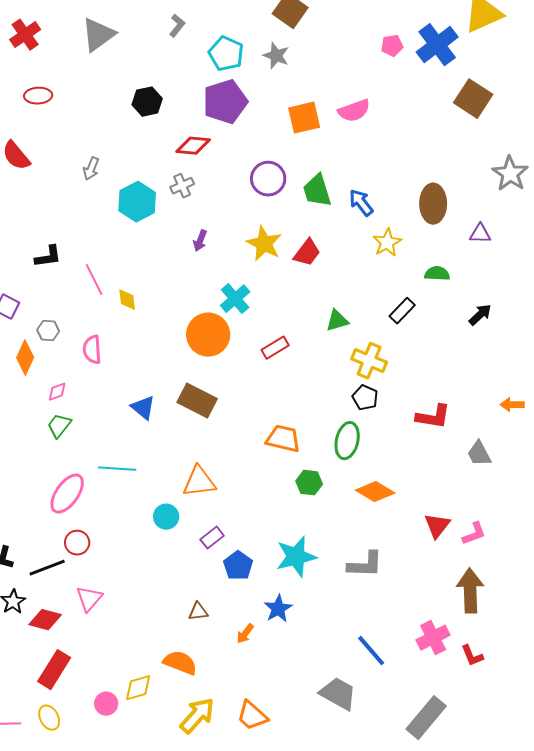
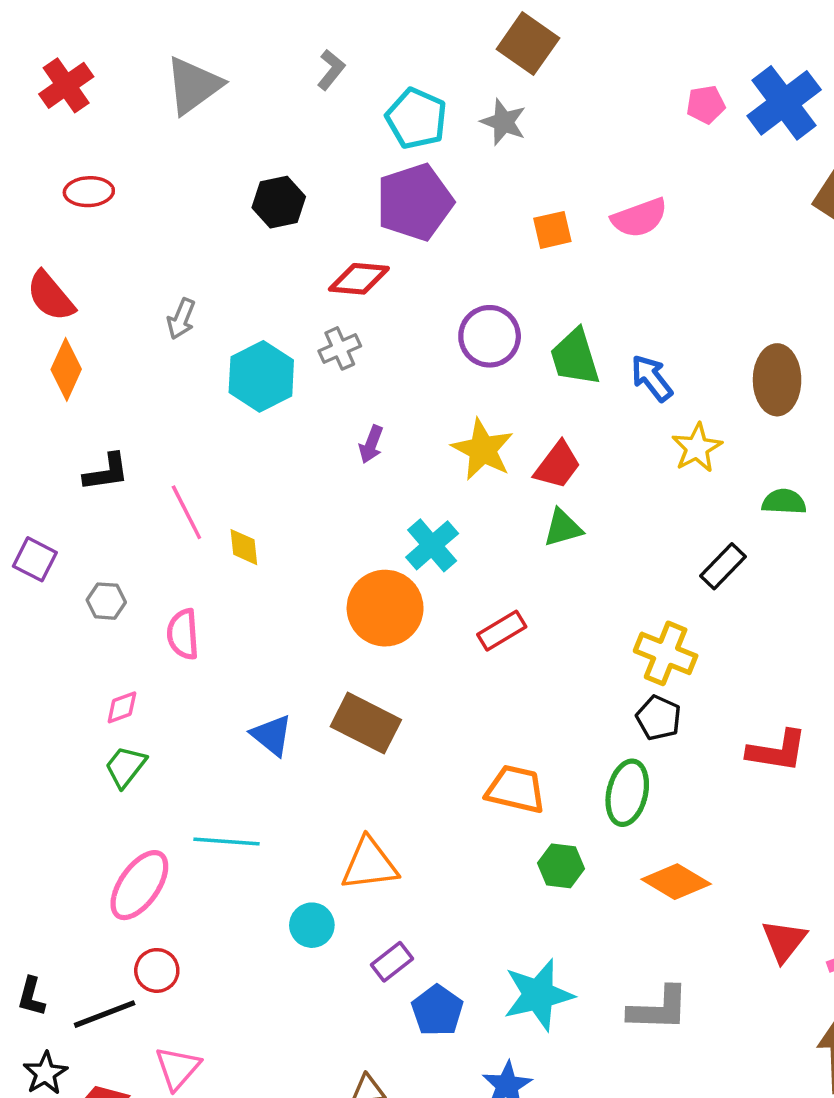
orange square: (304, 118) -> (552, 230), size x0.7
green triangle: (337, 321) -> (563, 528), moved
orange diamond: (25, 358) -> (66, 369), moved

